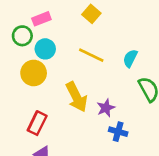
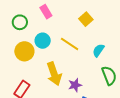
yellow square: (91, 14) -> (86, 19), moved
pink rectangle: (41, 19) -> (46, 12), moved, turned 72
cyan circle: (45, 49) -> (43, 41), moved

